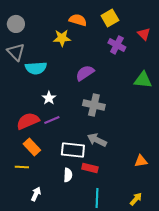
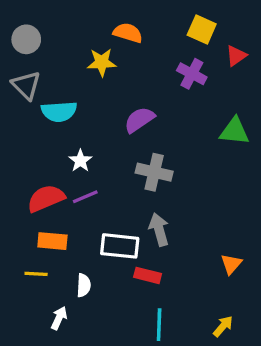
yellow square: (110, 18) -> (202, 30), moved, turned -36
red triangle: (144, 34) -> (236, 56), turned 40
gray arrow: (97, 140) -> (159, 230), turned 48
orange rectangle: (32, 147) -> (52, 241), turned -42
orange triangle: (141, 161) -> (231, 264), turned -40
white semicircle: (68, 175) -> (84, 285), moved

